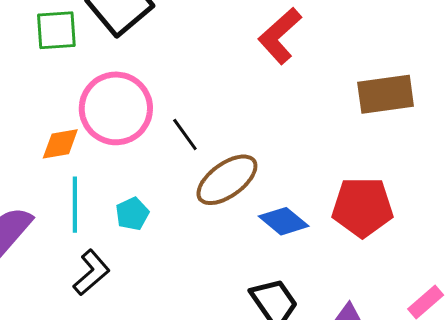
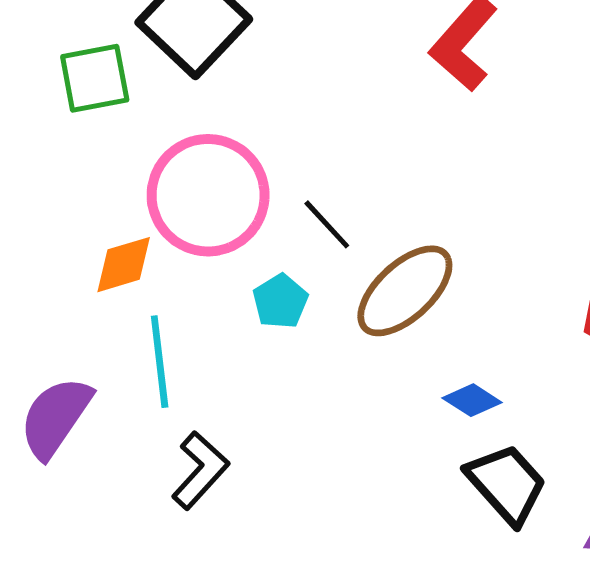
cyan pentagon: (132, 214) -> (280, 301), moved
blue diamond: (284, 221) -> (472, 400), moved, size x0.7

